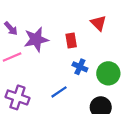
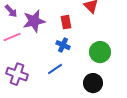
blue cross: (80, 67) -> (63, 45), moved

